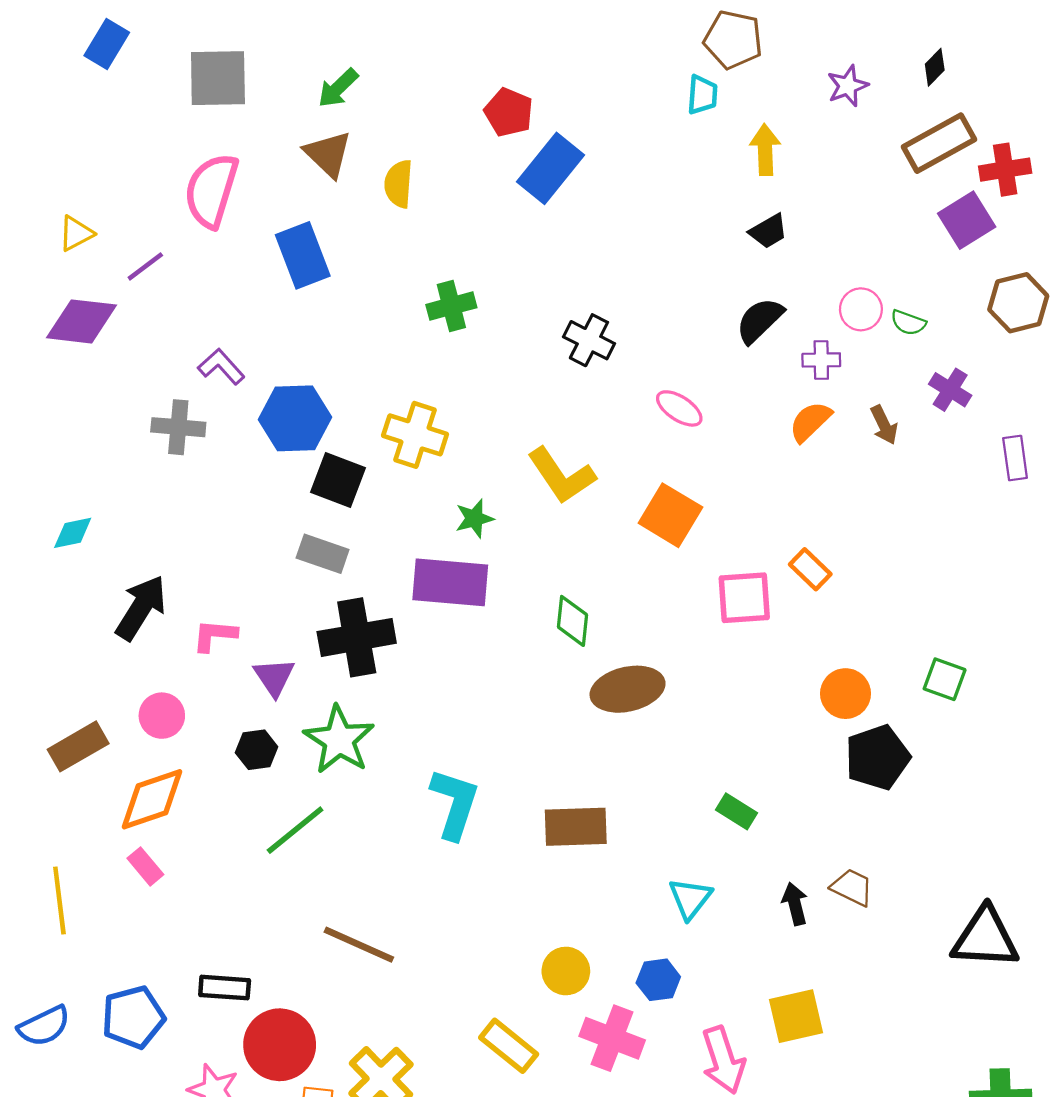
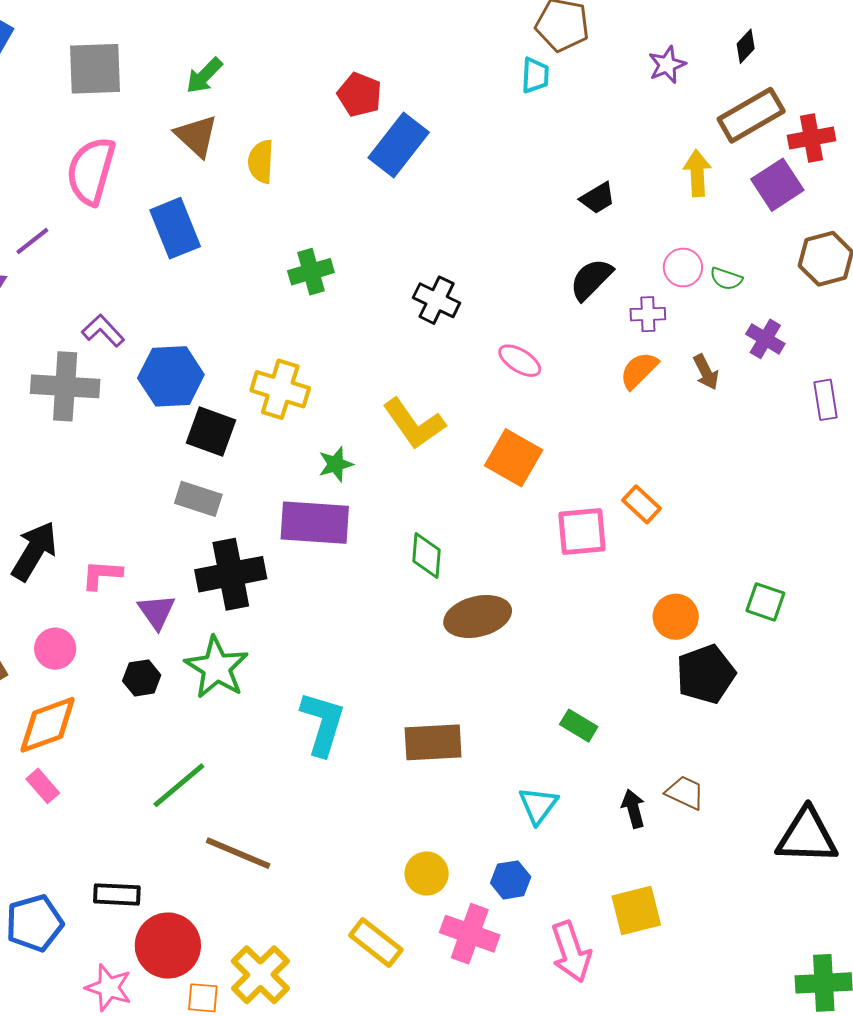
yellow arrow: (765, 150) -> (697, 173), moved
gray cross: (178, 427) -> (65, 386), size x1.4
green line: (295, 830) -> (179, 785), moved

